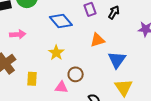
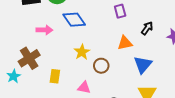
black arrow: (114, 12) -> (147, 28), moved
blue diamond: (61, 21) -> (74, 20), moved
brown circle: (76, 74) -> (101, 66), moved

